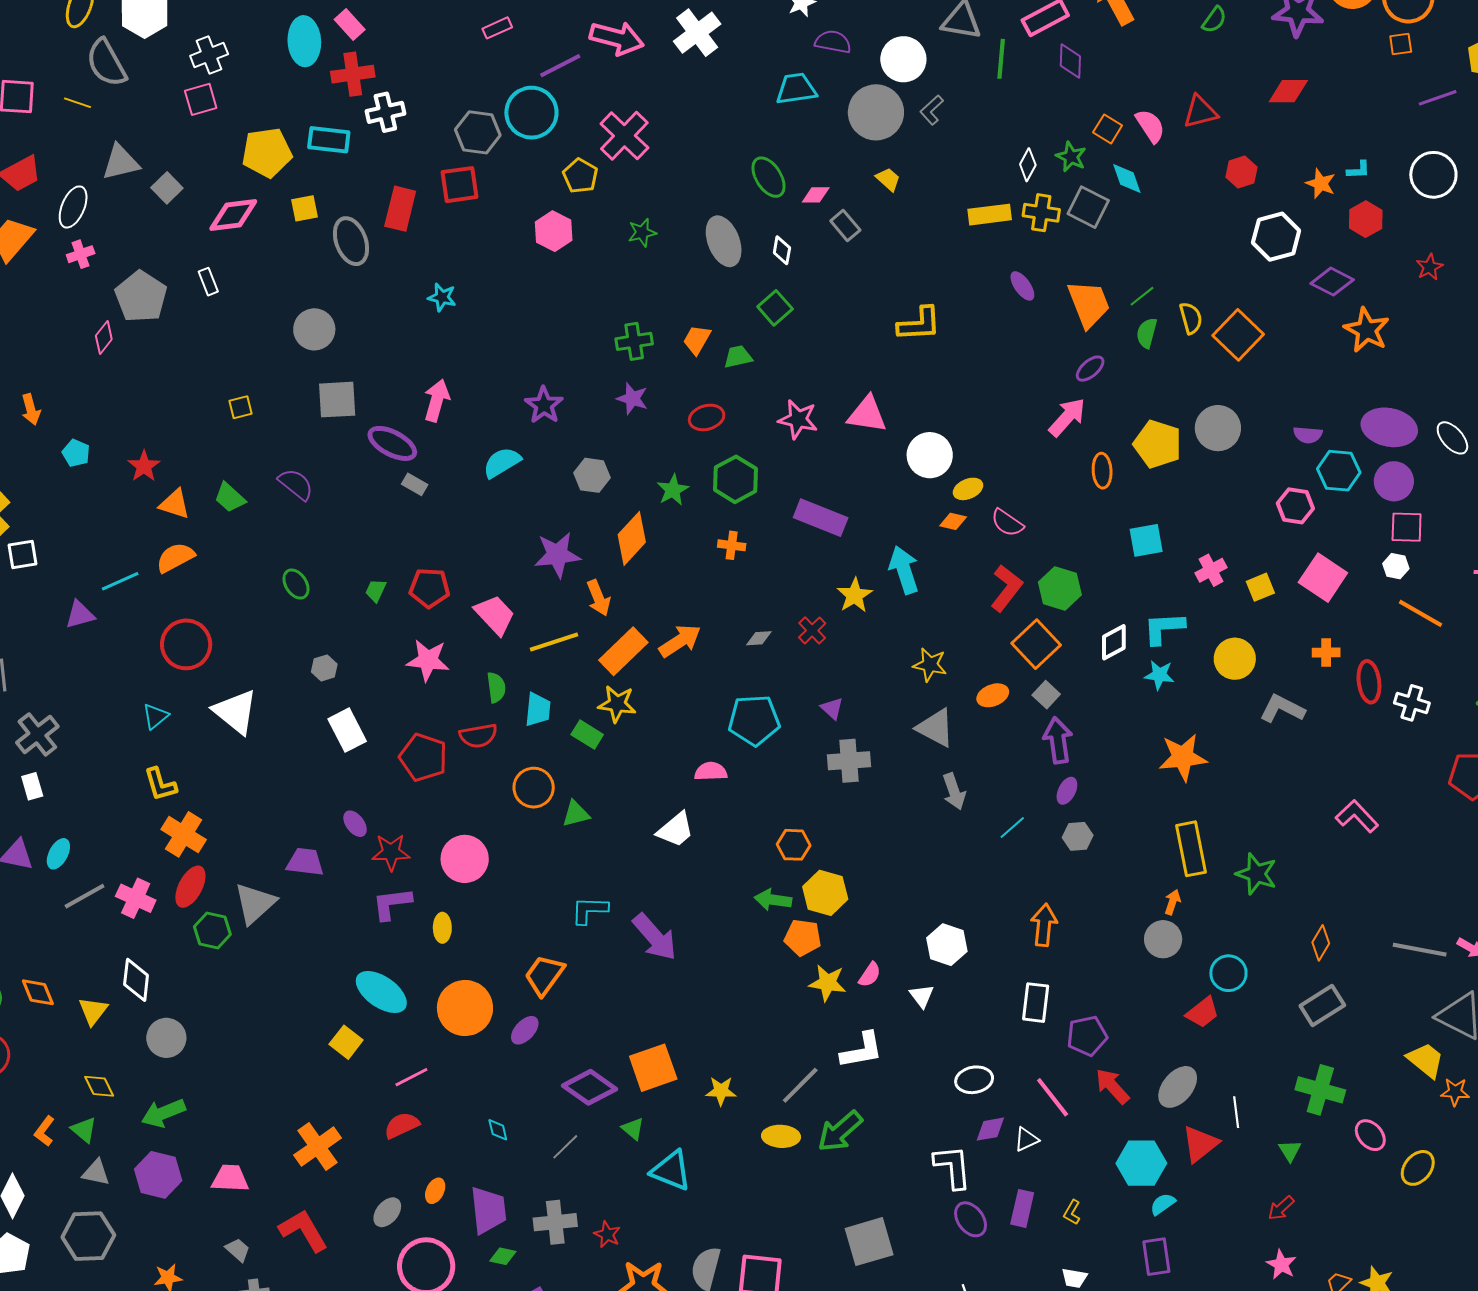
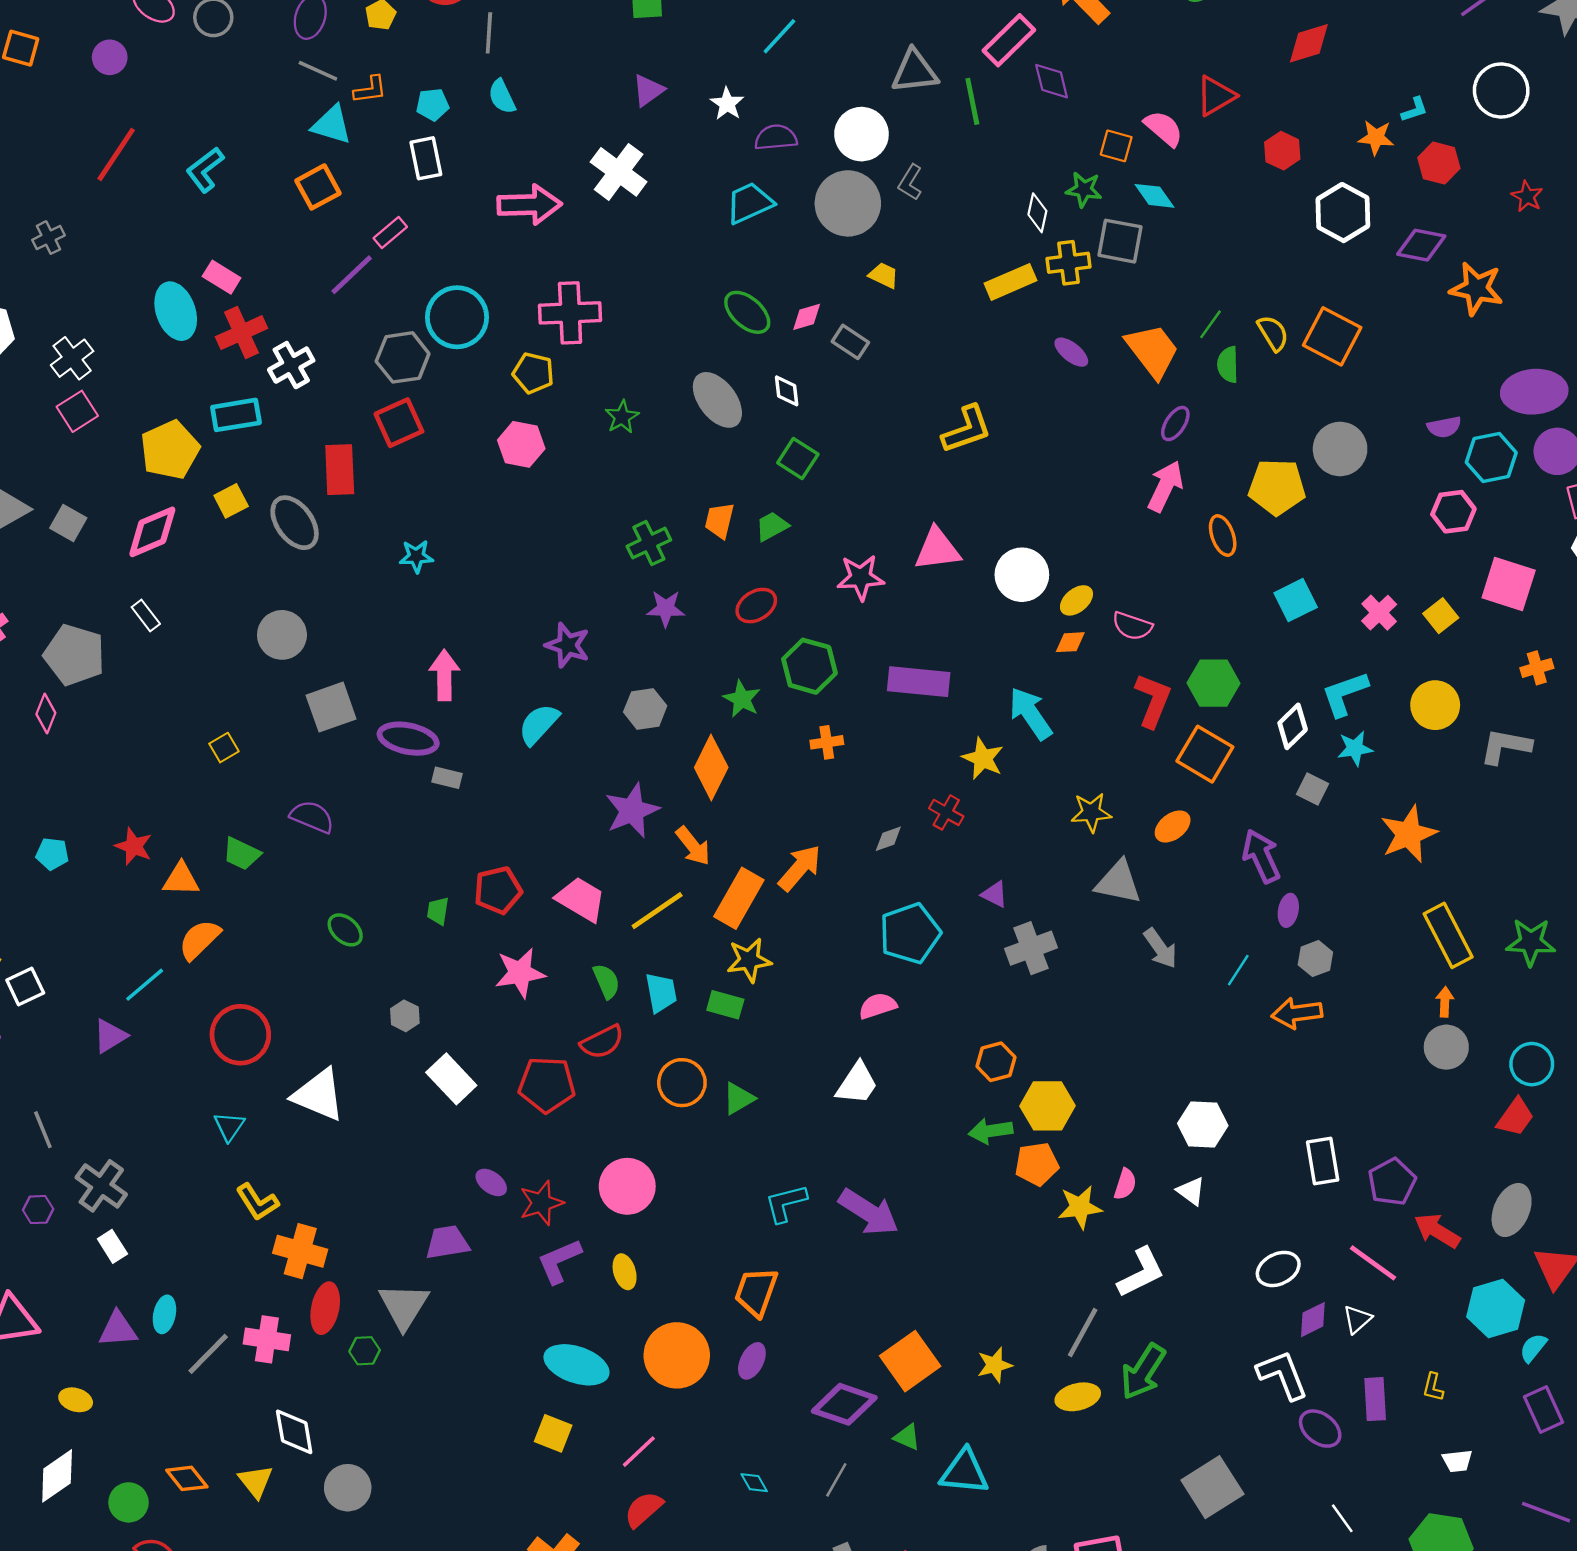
purple line: (560, 66) -> (352, 275), moved
pink cross: (624, 136) -> (570, 313), turned -30
gray square: (1046, 695) -> (1313, 789), moved
orange arrow: (1044, 925) -> (1297, 1013), moved, turned -87
green hexagon: (212, 931) -> (365, 1351), size x0.7

